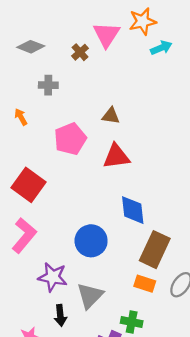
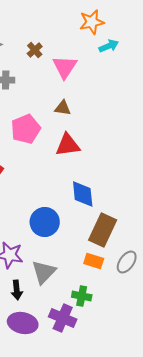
pink triangle: (106, 35) -> (65, 67), moved

